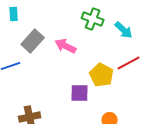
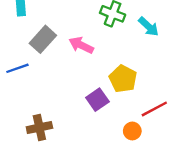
red line: (129, 63) -> (154, 109), moved
purple square: (80, 93) -> (97, 100), turned -36

